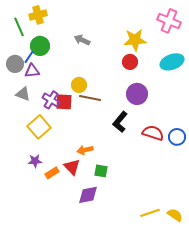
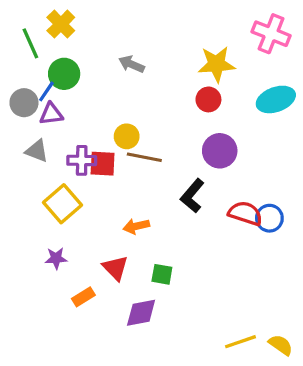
yellow cross: (38, 15) -> (61, 24), turned -30
purple cross: (51, 100) -> (82, 160), turned -30
blue circle: (177, 137) -> (269, 218), moved
orange arrow: (85, 150) -> (136, 226), moved
orange rectangle: (52, 173) -> (83, 297), moved

